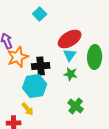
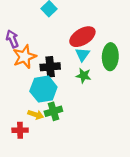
green cross: (76, 106) -> (53, 111), moved, turned 35
yellow arrow: (28, 109) -> (36, 115), turned -32

